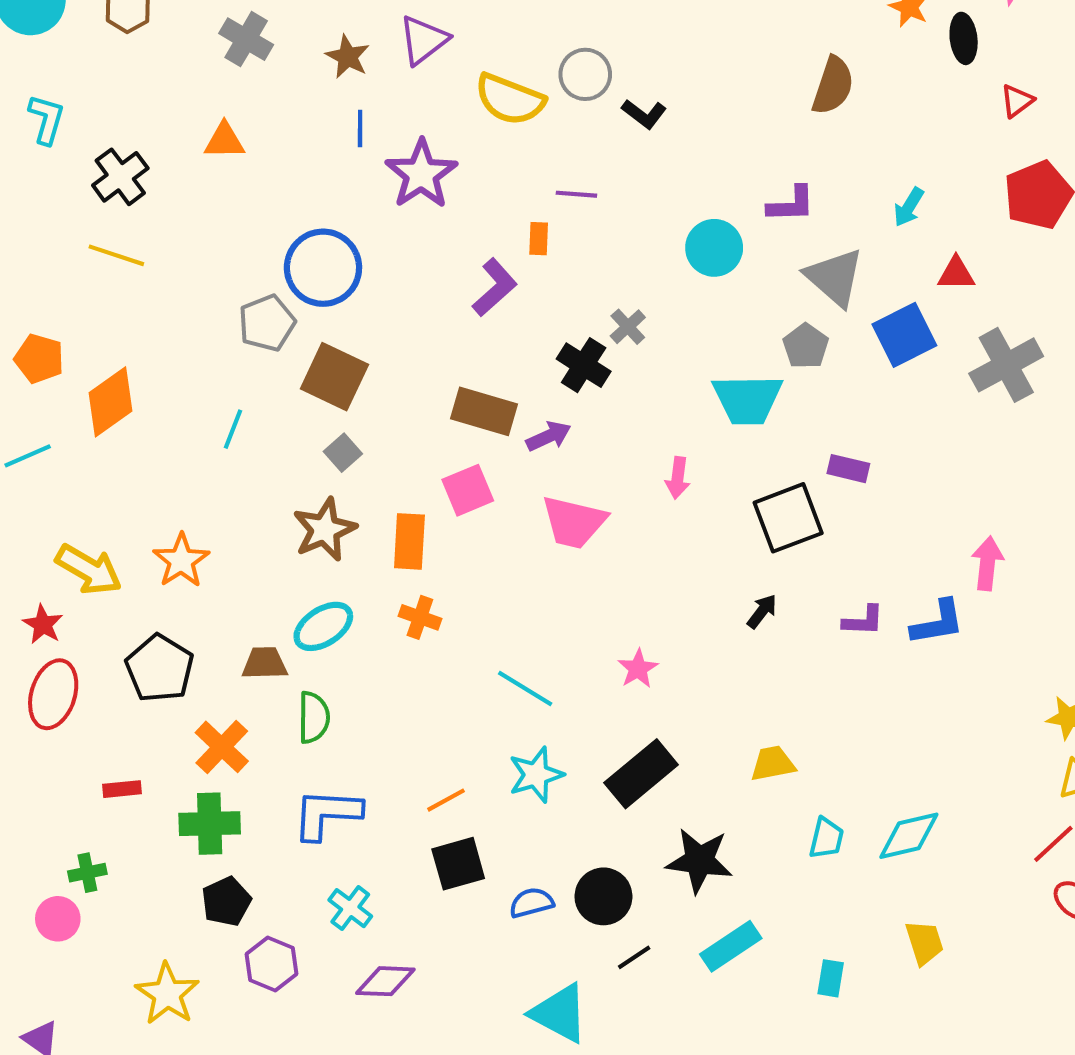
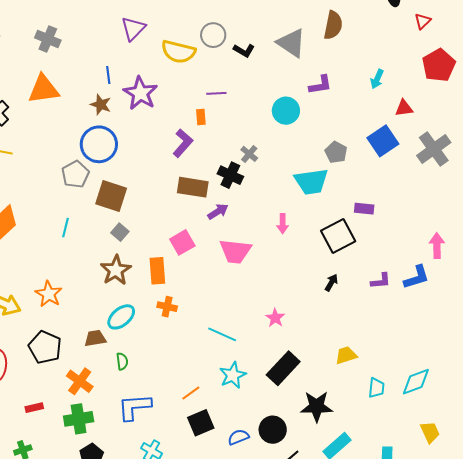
brown star: (348, 57) -> (101, 105), moved
orange triangle: (224, 141) -> (44, 89), size x1.6
gray triangle: (835, 277) -> (291, 43), moved
brown rectangle: (484, 411) -> (193, 187), moved
green semicircle: (314, 717) -> (122, 361), size x0.7

